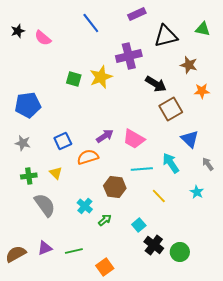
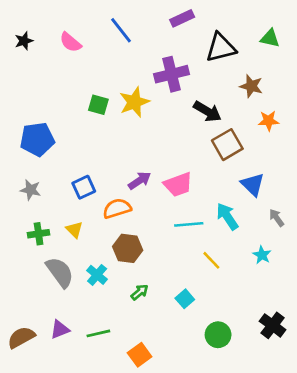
pink semicircle: (43, 38) -> (70, 42), moved
pink trapezoid: (134, 139) -> (178, 185), turned -50
brown hexagon: (115, 187) -> (128, 248), moved
cyan cross: (85, 206) -> (97, 275), moved
black cross: (154, 245) -> (273, 325), moved
green circle: (180, 252) -> (218, 335), moved

